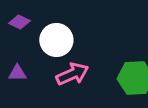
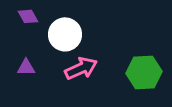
purple diamond: (19, 22) -> (28, 16), turned 35

